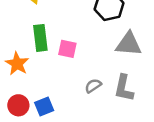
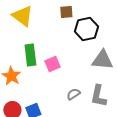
pink square: (67, 49) -> (52, 64), turned -35

